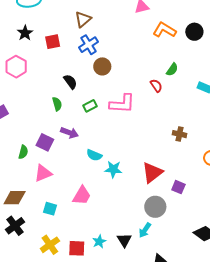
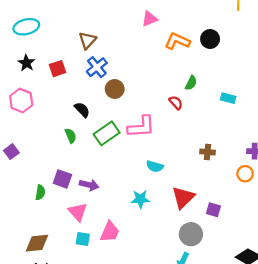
green rectangle: (90, 106) -> (107, 133), size x1.6
purple arrow: (69, 133) -> (89, 185), moved
cyan semicircle: (94, 155) -> (155, 166), moved
pink triangle: (43, 173) -> (78, 212), moved, turned -42
cyan square: (50, 209) -> (83, 239), moved

